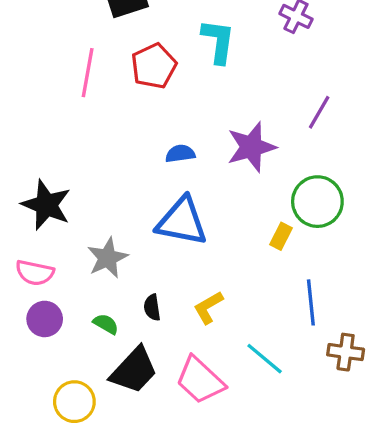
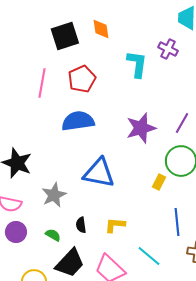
cyan L-shape: (218, 41) -> (137, 64), moved
purple line: (319, 112) -> (182, 123), moved
blue semicircle: (180, 154) -> (78, 121), moved, size x1.8
yellow L-shape: (208, 307) -> (115, 225), turned 35

